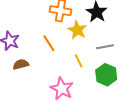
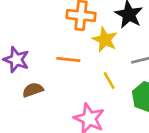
orange line: (49, 43) -> (68, 59), turned -48

